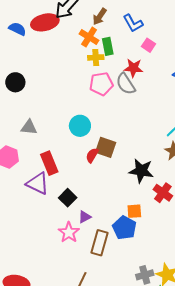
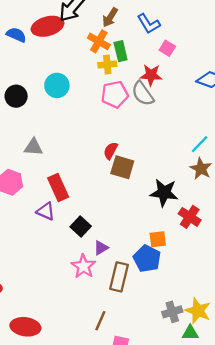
cyan circle: (80, 126) -> (57, 85), moved
red semicircle: (92, 155) -> (111, 151), moved
purple triangle: (38, 183) -> (46, 211), size x0.7

